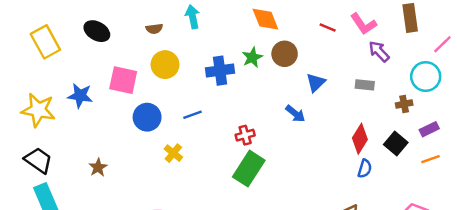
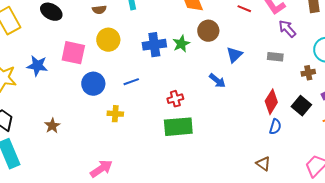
green star: (252, 57) -> (181, 44), moved
yellow cross: (173, 153) -> (115, 114), turned -35
green rectangle: (249, 169) -> (178, 127), turned 52

